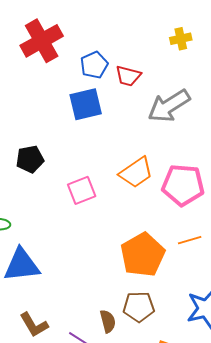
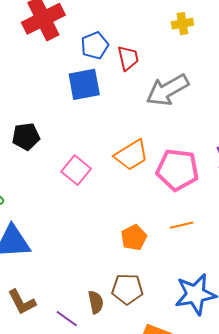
red trapezoid: (128, 76) -> (128, 58), turned -120
pink square: (82, 190) -> (76, 170), turned -32
orange pentagon: (143, 255) -> (134, 237), size x0.6

